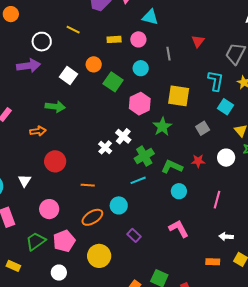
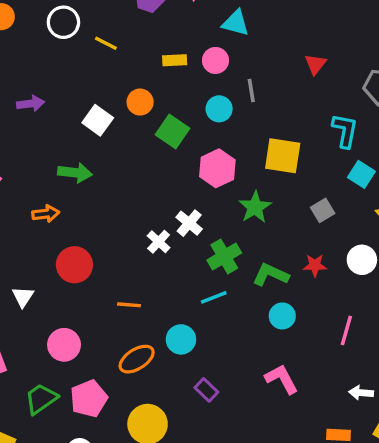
white circle: (42, 42) -> (63, 22), moved
gray line: (168, 54) -> (251, 91), moved
purple arrow: (29, 66) -> (31, 104), size x0.7

